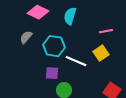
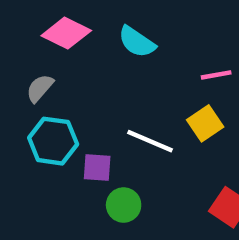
cyan semicircle: (70, 16) -> (137, 42), turned -72
cyan hexagon: (54, 46) -> (53, 141), moved

